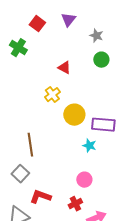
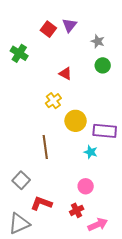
red square: (37, 24) -> (48, 29), moved
brown line: (30, 145) -> (45, 147), moved

